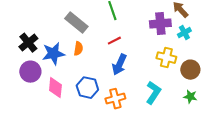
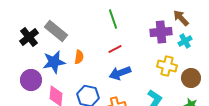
gray rectangle: (76, 23) -> (56, 31), moved
black cross: (28, 43) -> (29, 37), moved
blue arrow: (119, 65) -> (120, 73), turned 45

